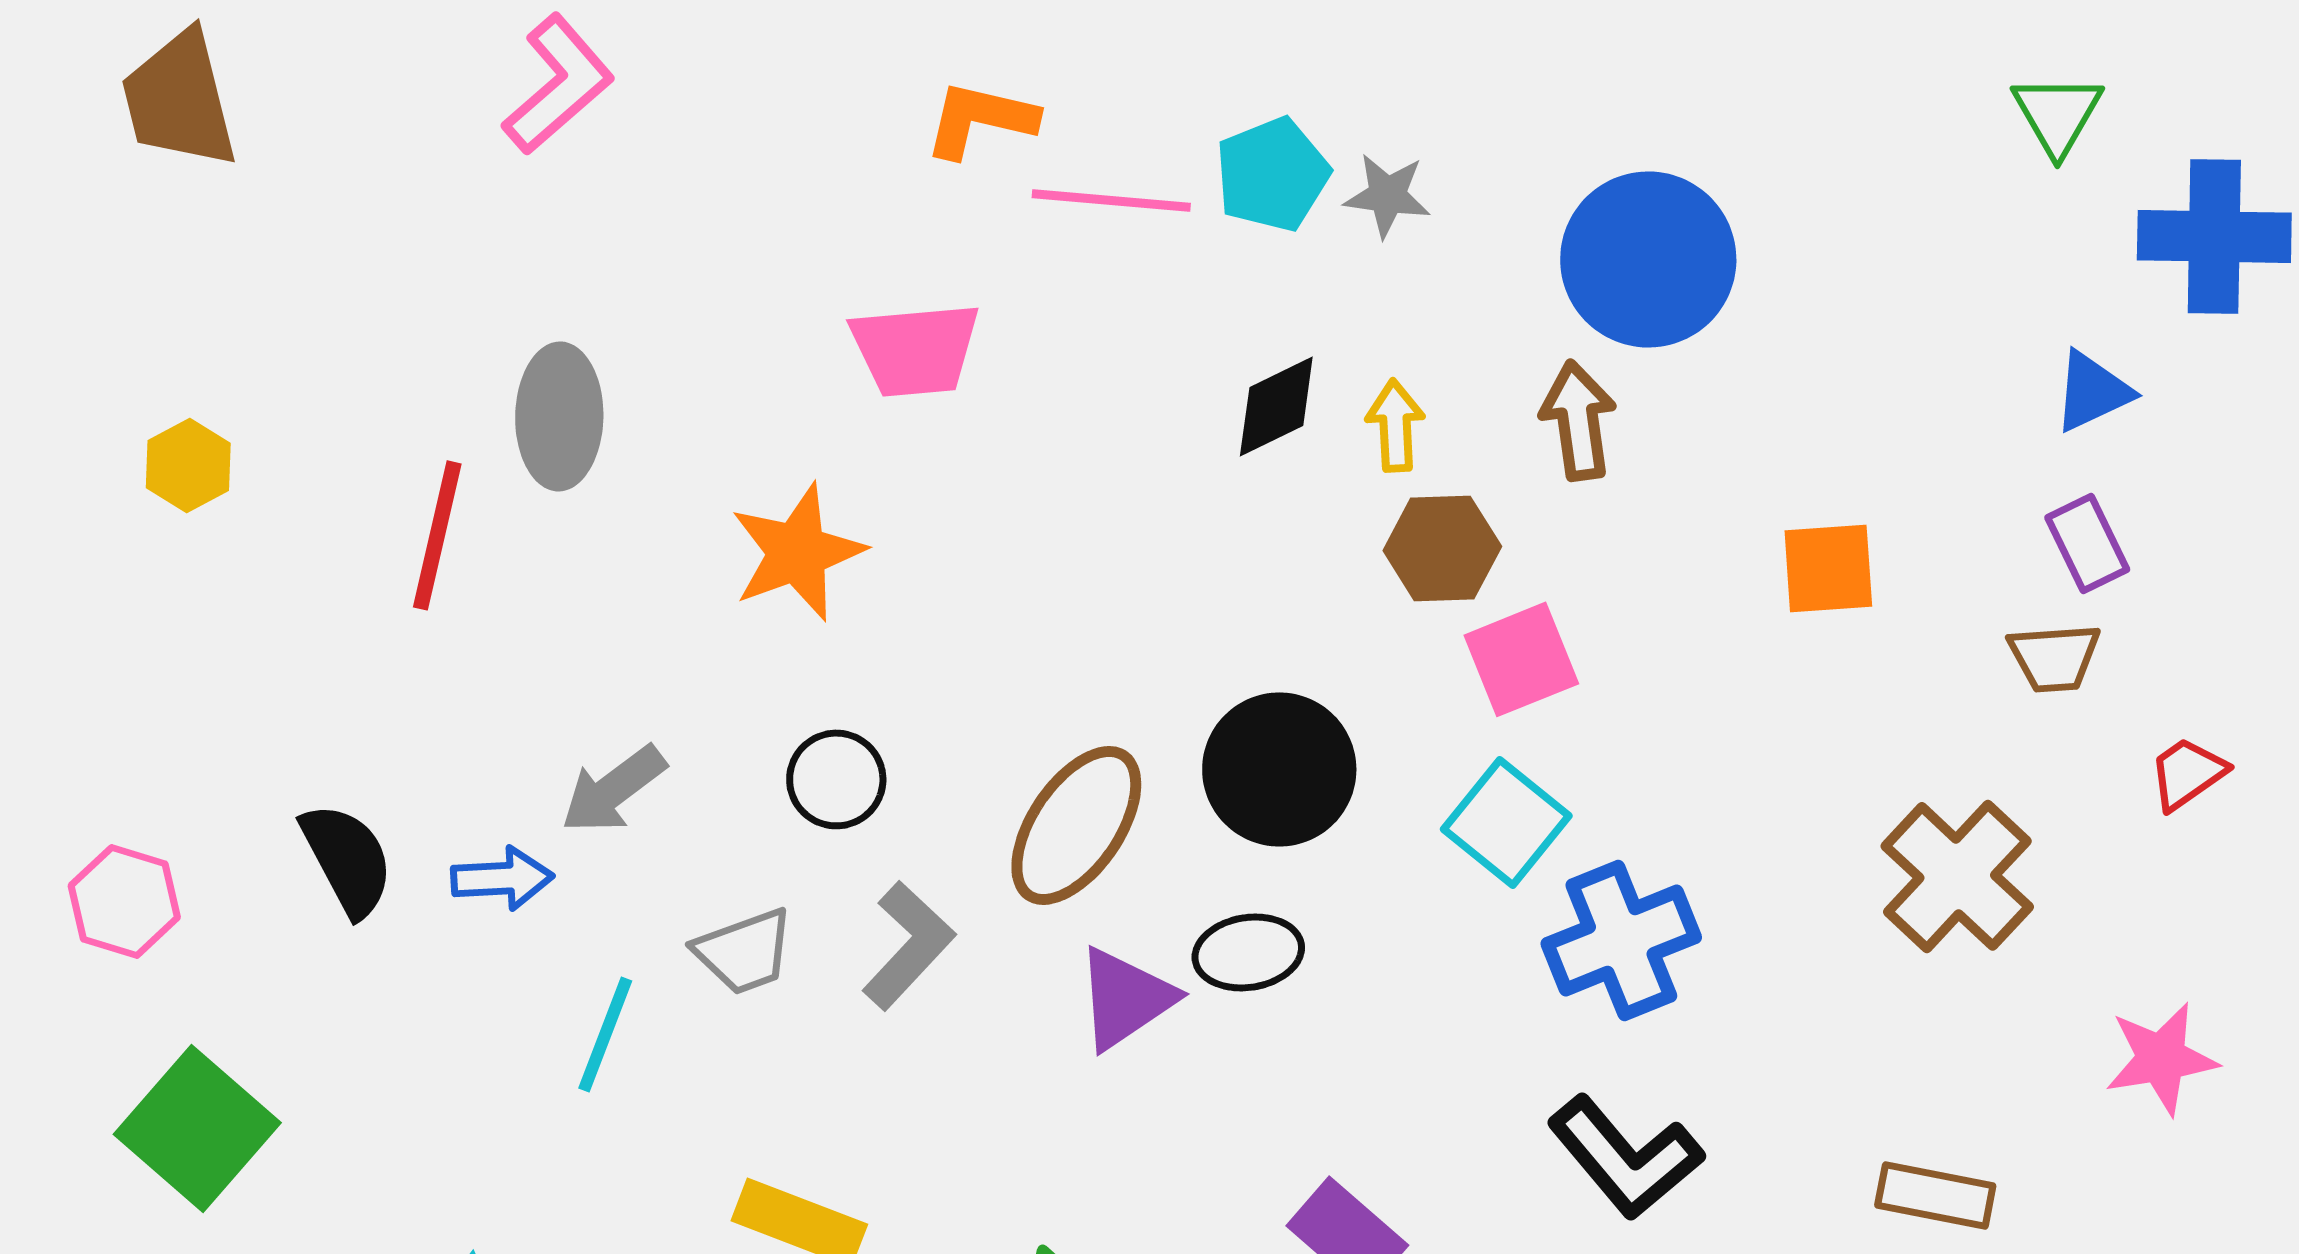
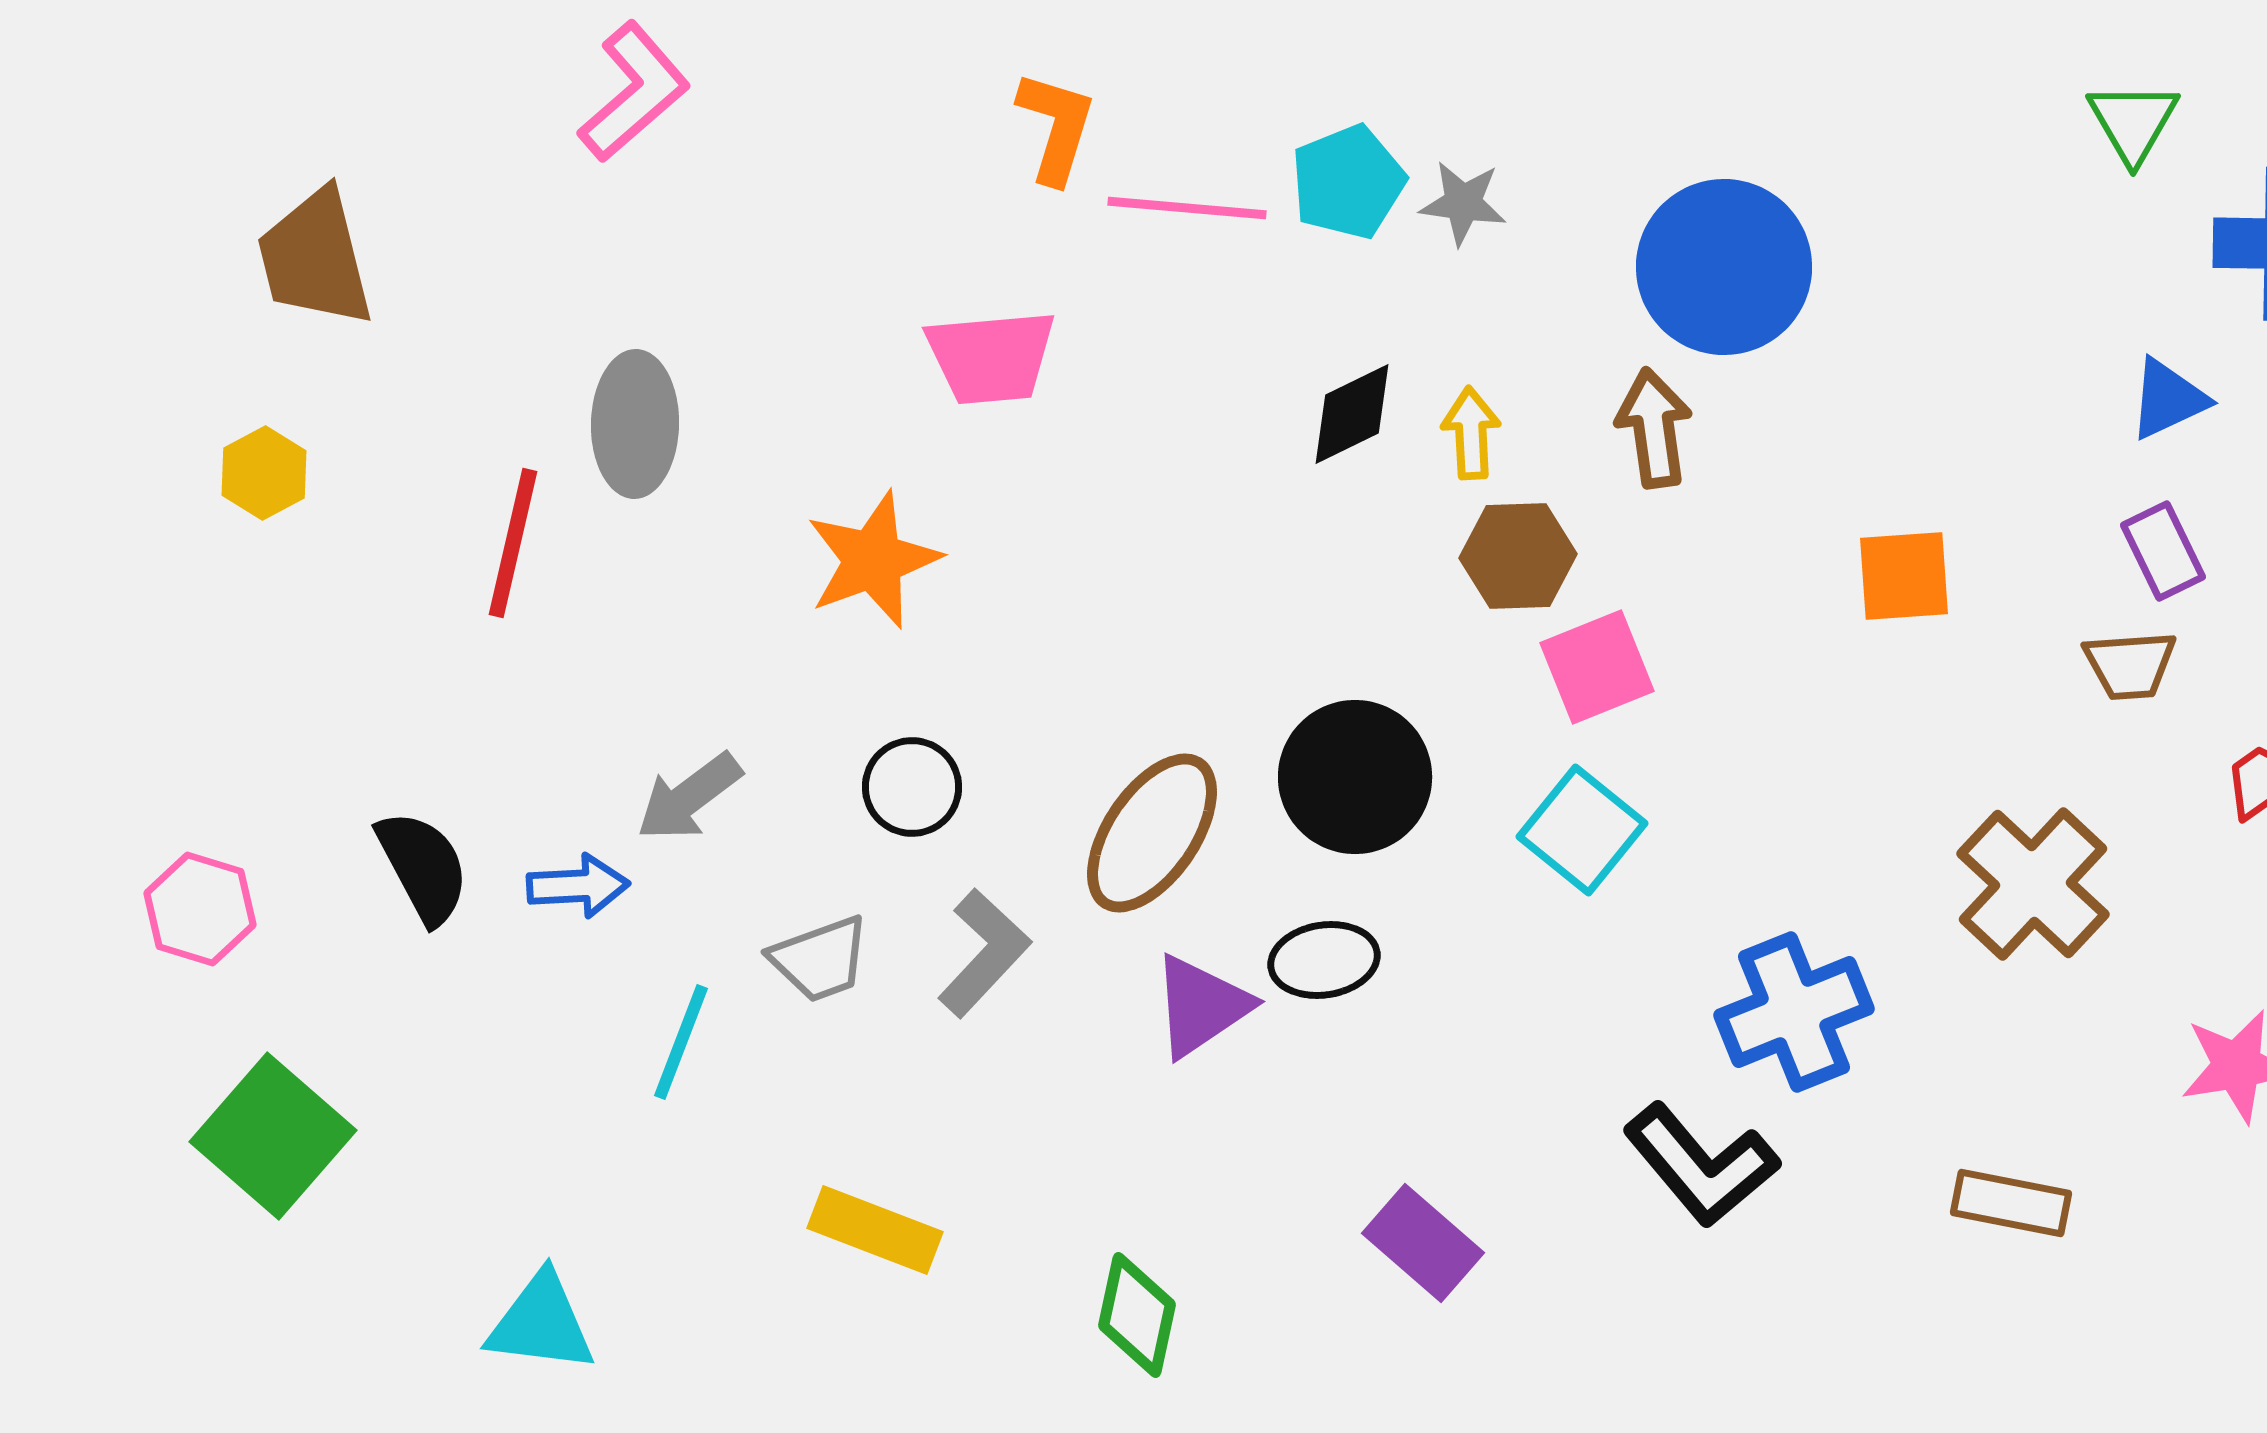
brown trapezoid: (179, 99) -> (315, 258), moved
orange L-shape: (980, 119) -> (1056, 127), turned 94
blue cross: (1621, 940) -> (1794, 1012), moved

